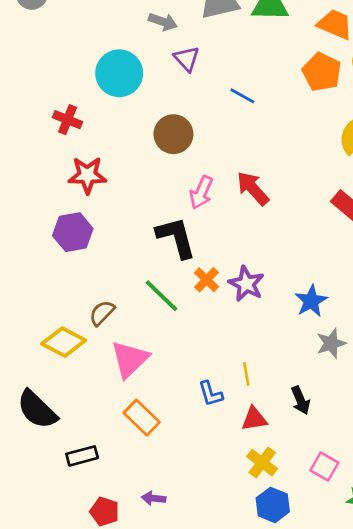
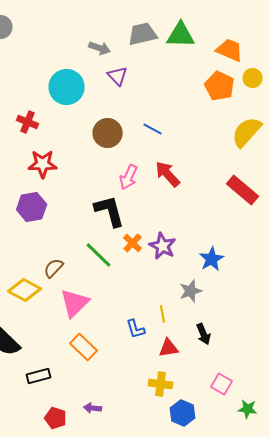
blue line: (242, 96) -> (153, 129), moved
gray star: (331, 343) -> (191, 291), moved
yellow cross: (262, 463) -> (161, 384), moved, turned -30

